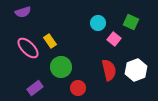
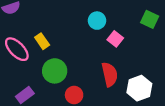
green square: (131, 22) -> (150, 19), moved
white hexagon: (136, 70) -> (139, 88), moved

